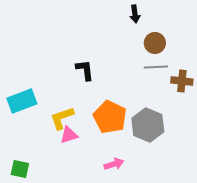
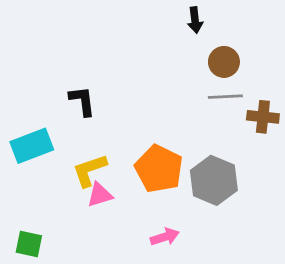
black L-shape: (85, 70) -> (82, 101), moved

